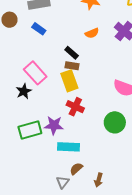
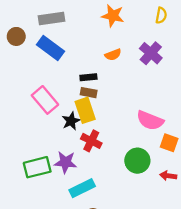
blue rectangle: (39, 29) -> (51, 48), size x1.6
black rectangle: (72, 53) -> (88, 77), turned -48
black star: (24, 91) -> (71, 121), moved
cyan rectangle: (69, 147) -> (82, 188), turned -30

